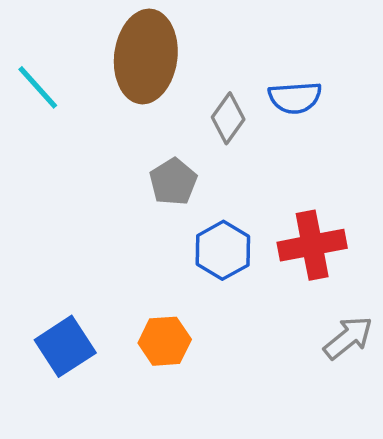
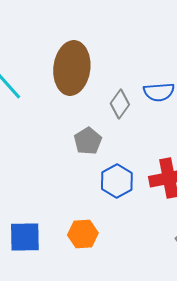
blue square: (65, 346) -> (25, 237), turned 32

